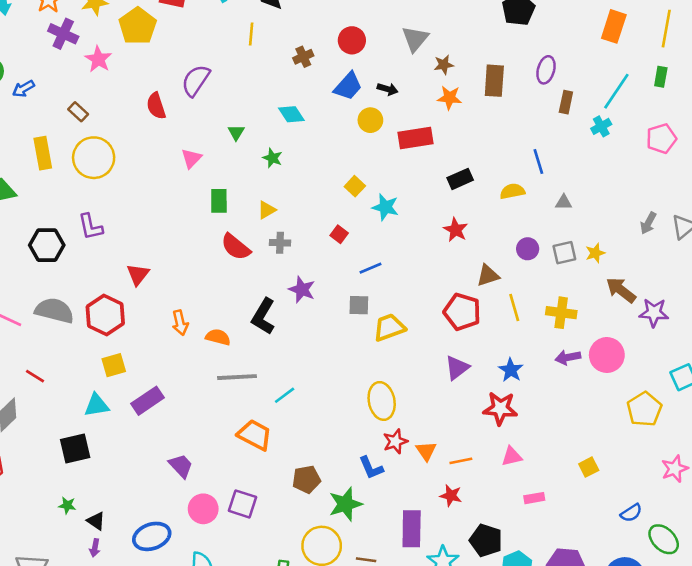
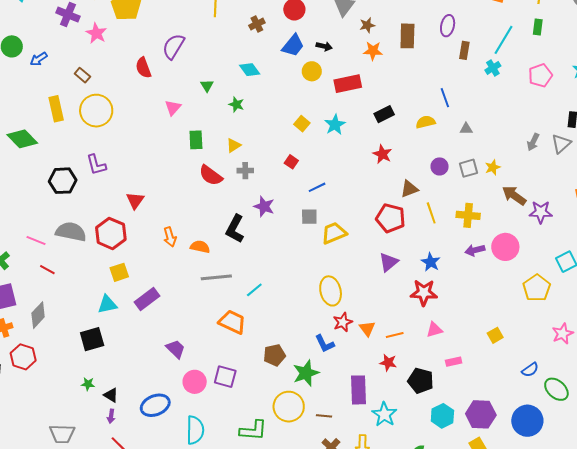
cyan star: (385, 207) -> (335, 125), moved, turned 30
red line: (35, 376) -> (47, 270), moved
black pentagon: (486, 540) -> (421, 381), moved

